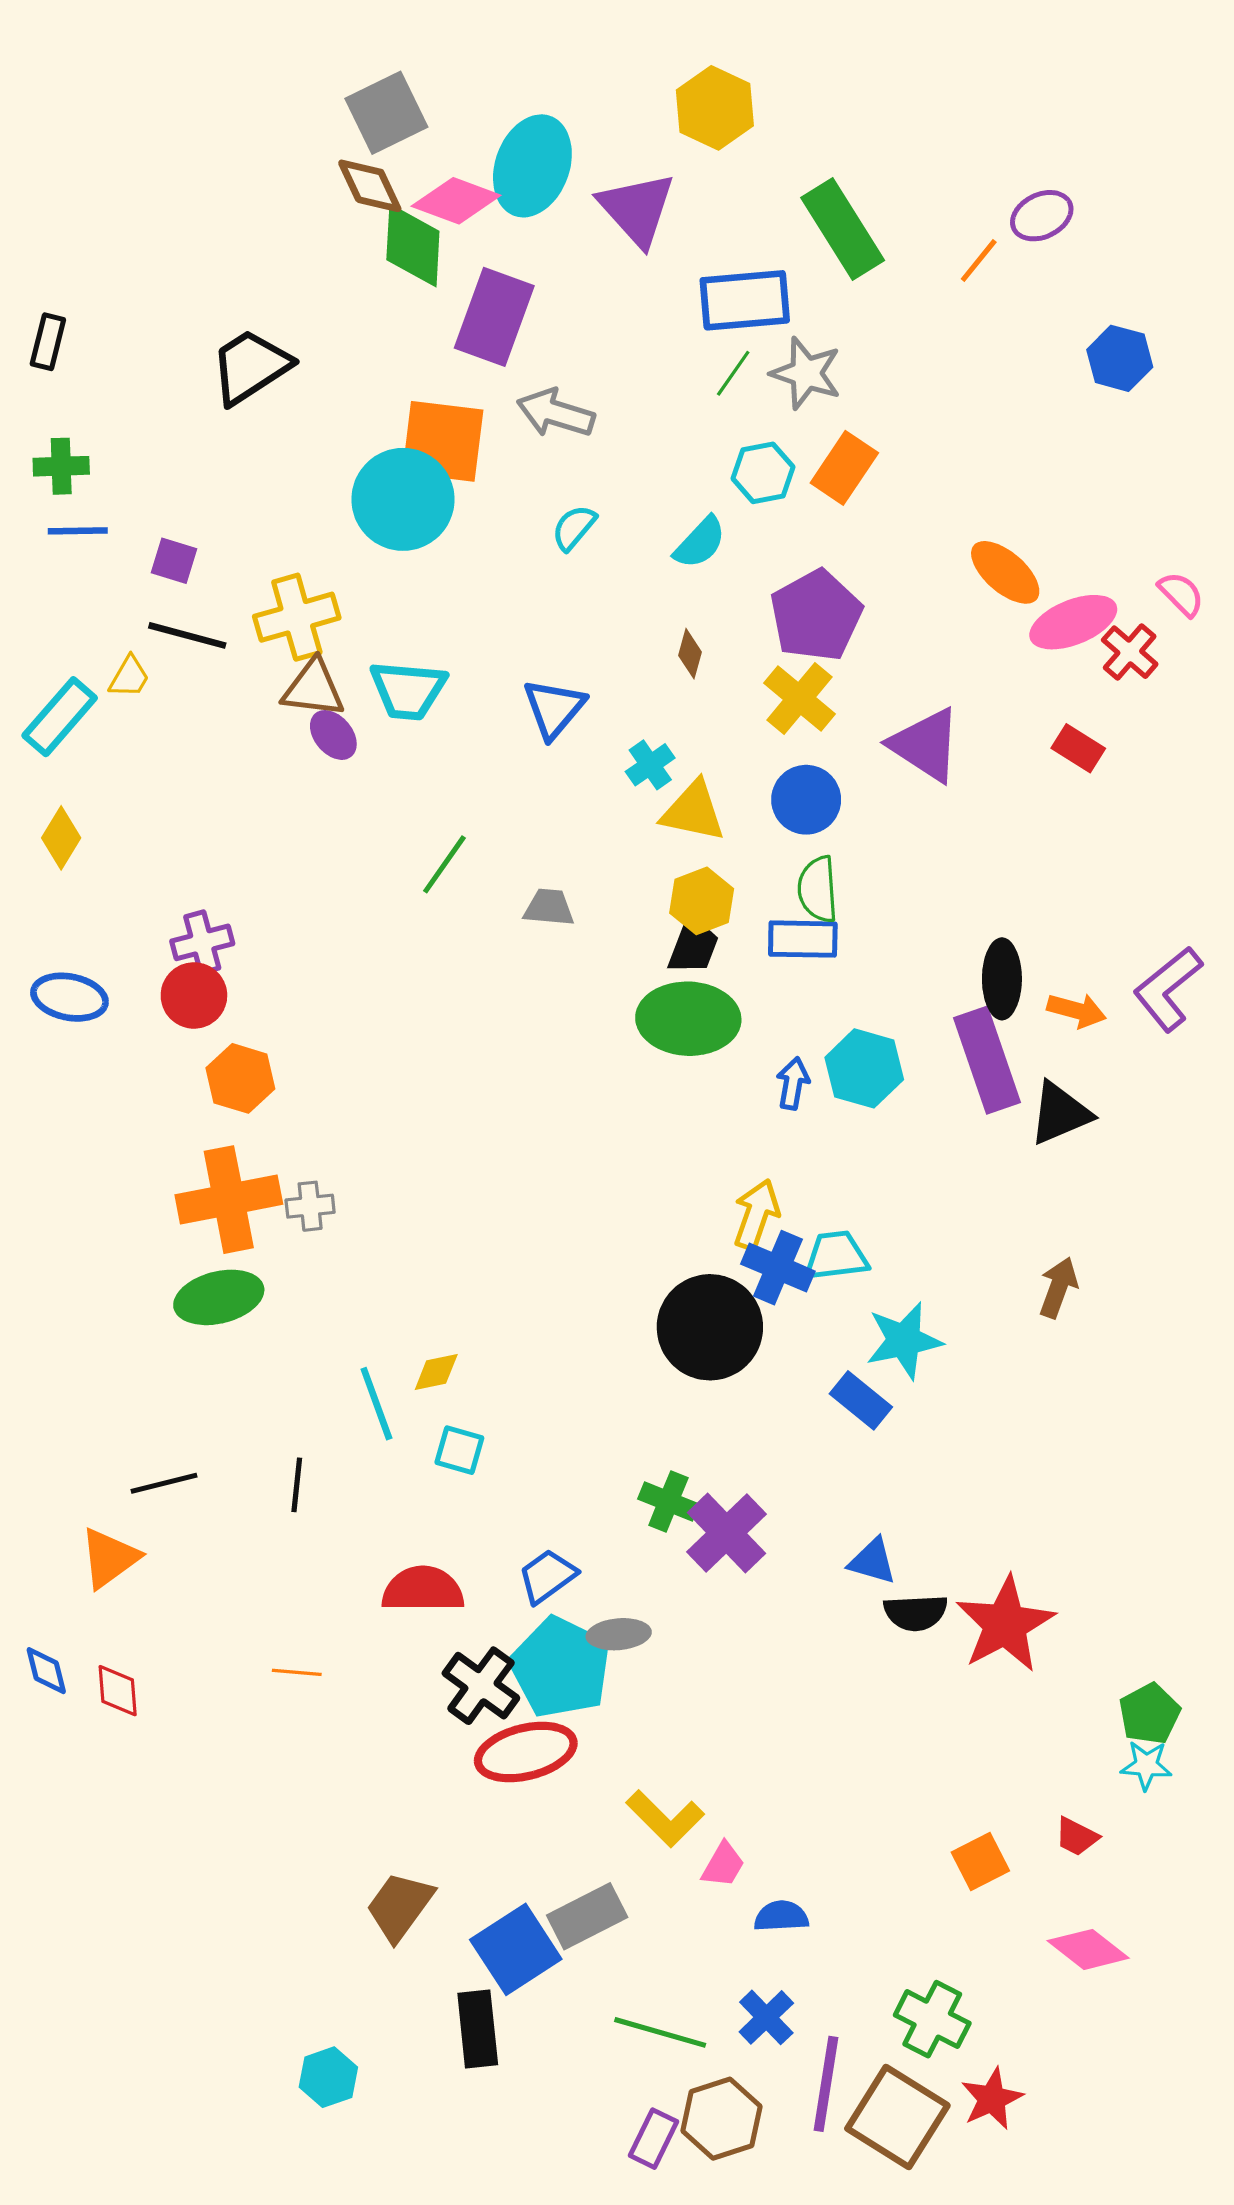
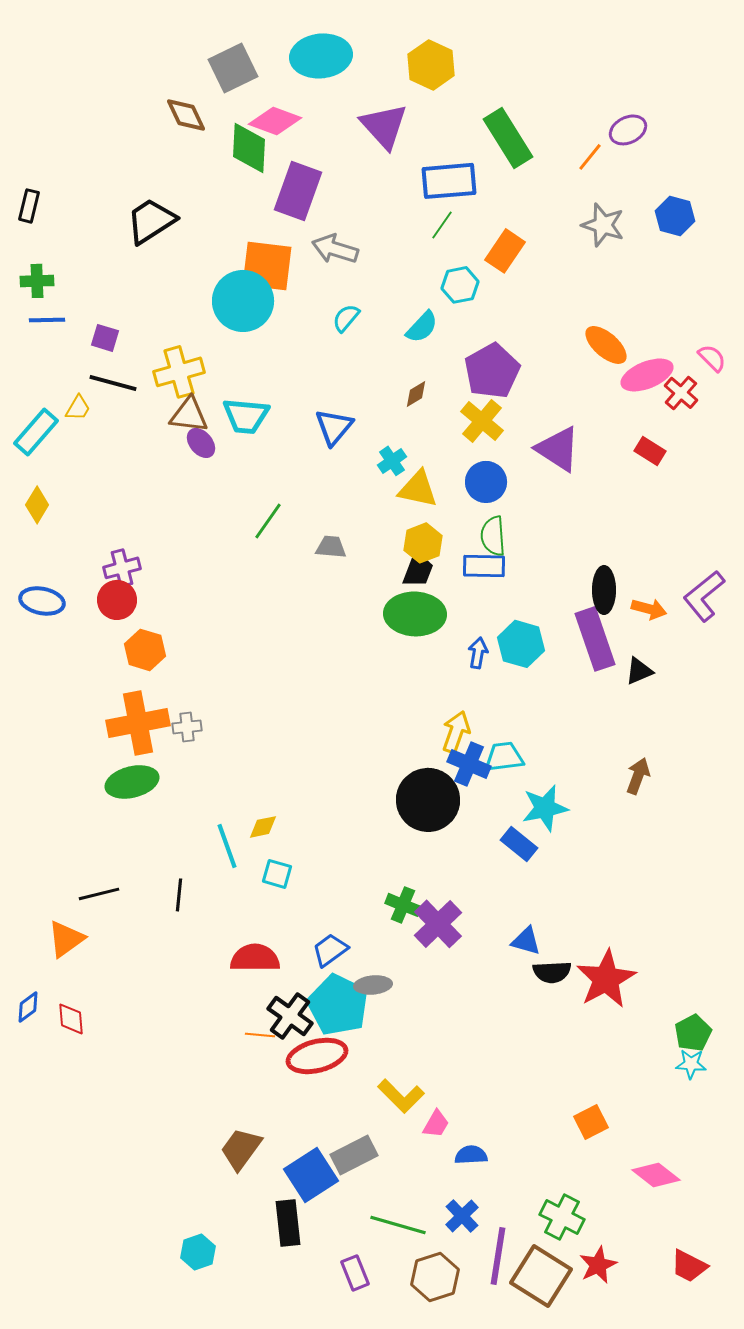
cyan ellipse: (532, 166) -> (321, 56), moved, turned 64
brown diamond: (370, 186) -> (186, 115), moved
gray star: (806, 373) -> (603, 225), moved
orange rectangle: (844, 468) -> (505, 251), moved
brown diamond: (690, 654) -> (416, 394), turned 44
black triangle: (1060, 1113) -> (639, 671), size x0.7
blue diamond: (46, 1671) -> (28, 1007), turned 68
orange line: (297, 1672) -> (260, 1035), moved
red trapezoid: (1077, 1837) -> (689, 1266), moved, size x1.4
purple rectangle: (654, 2139) -> (355, 1273), moved, turned -48

